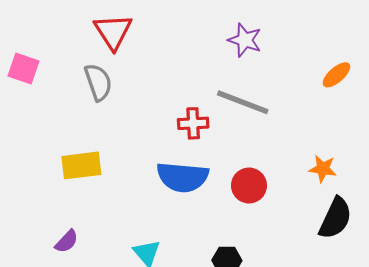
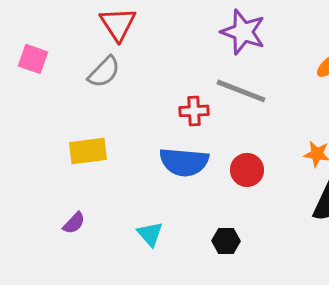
purple star: (245, 40) -> (243, 32), size x1.4
gray semicircle: (98, 82) -> (104, 72), turned 63

